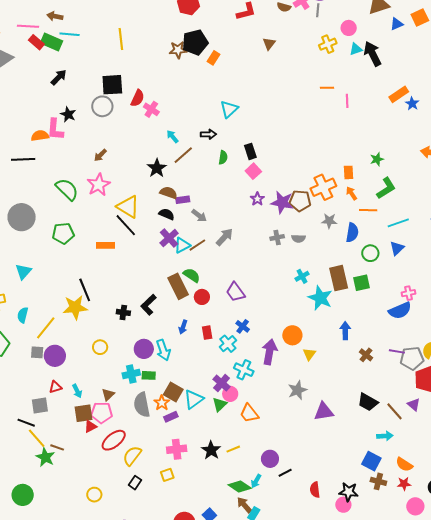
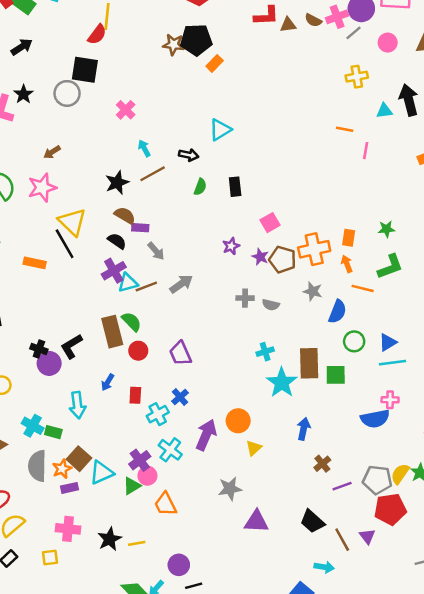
gray line: (318, 10) -> (353, 33), turned 32
pink circle: (349, 28) -> (388, 43), moved
brown triangle: (269, 44) -> (288, 25), moved, turned 32
cyan triangle: (356, 49) -> (384, 111), moved
red semicircle: (138, 98) -> (97, 34), moved
pink square: (253, 171) -> (270, 223), moved
purple star: (282, 202) -> (260, 257), size x0.6
cyan line: (398, 223) -> (393, 363), moved
purple circle: (144, 349) -> (49, 363), moved
purple line: (397, 351) -> (342, 486), moved, turned -42
cyan cross: (131, 374) -> (33, 426), turned 30

